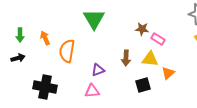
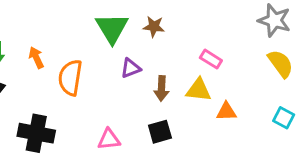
brown star: (142, 29) -> (154, 27), moved
purple triangle: (98, 70) -> (131, 68), moved
orange triangle: (168, 73) -> (226, 112), turned 40
black square: (143, 85) -> (160, 132), moved

